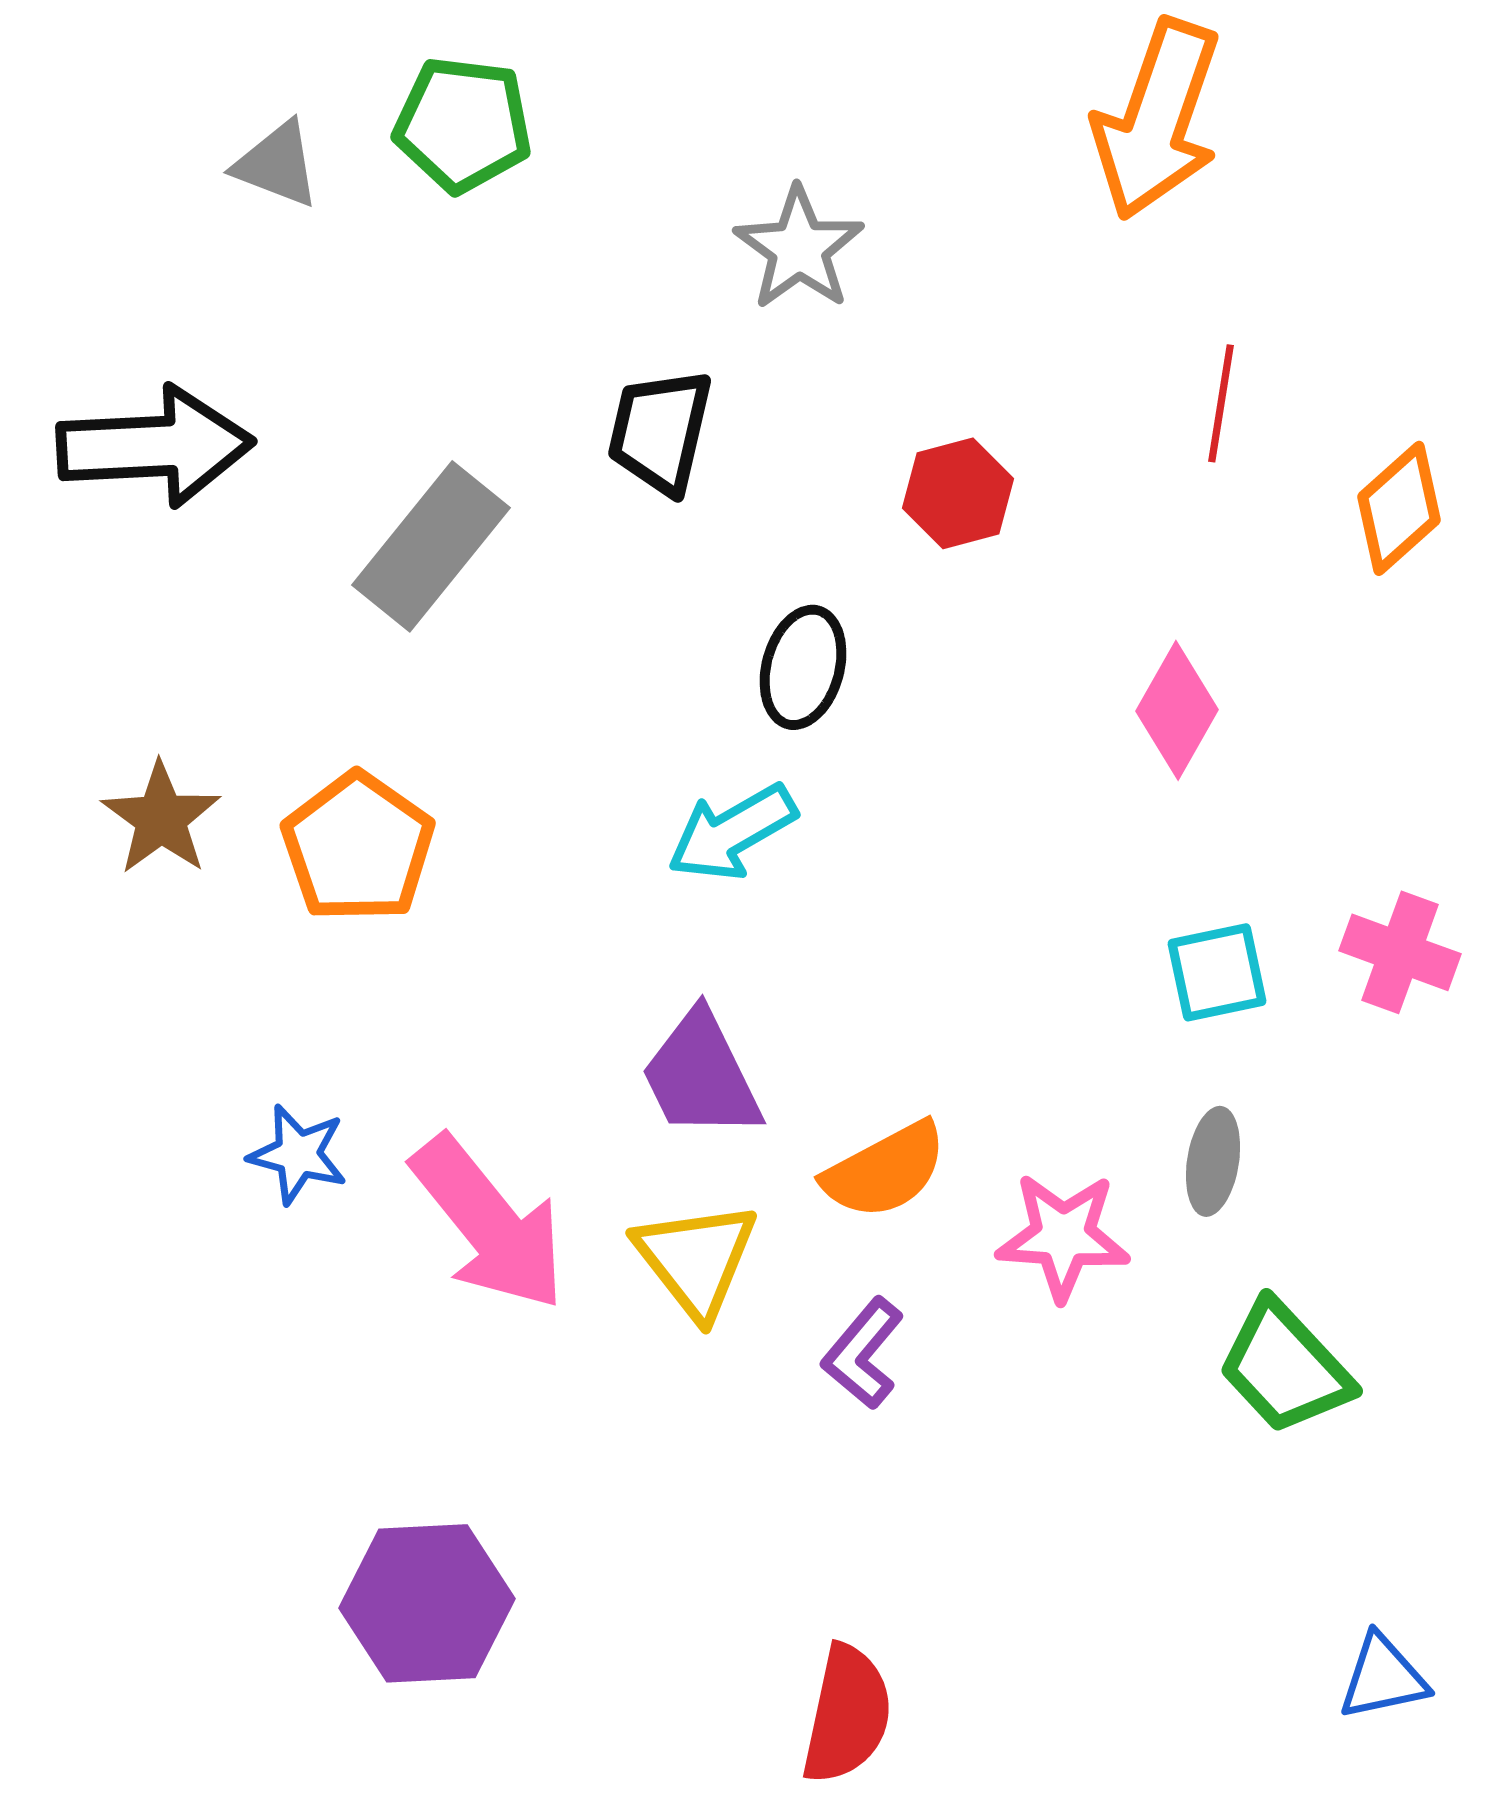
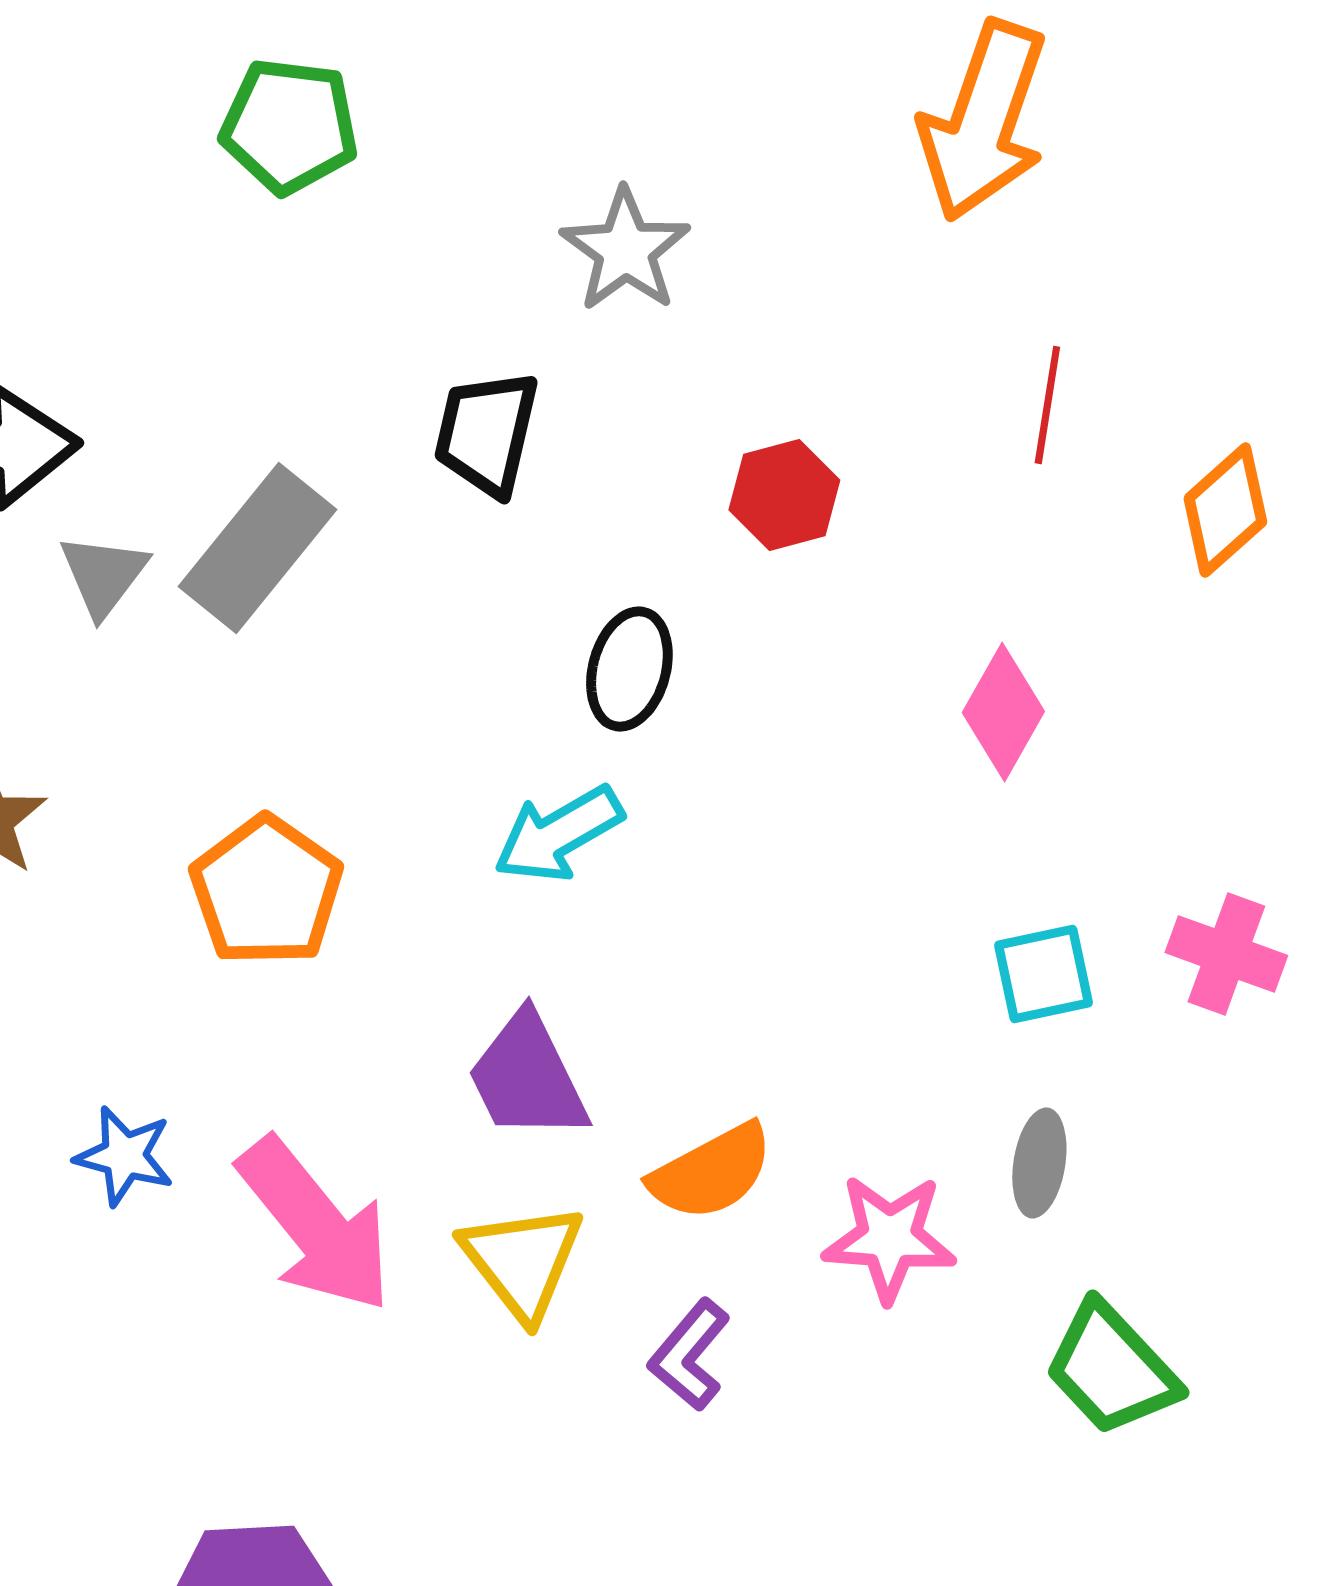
gray triangle: (277, 164) -> (103, 575), moved, turned 46
orange pentagon: (358, 847) -> (266, 891), moved

